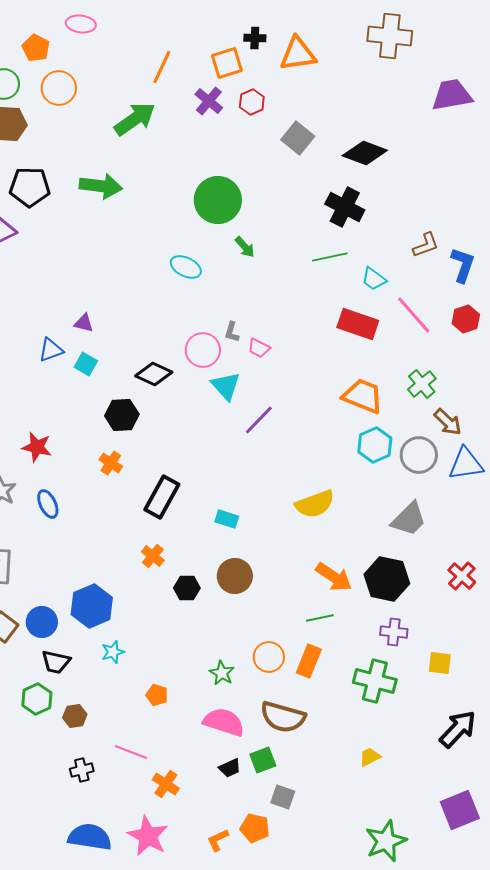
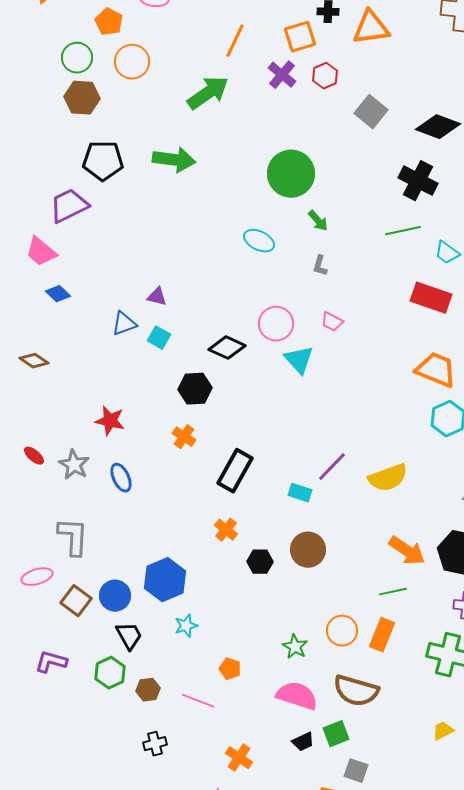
gray L-shape: (232, 332) -> (320, 266), moved
purple line: (259, 420) -> (332, 467), moved
black trapezoid: (56, 662) -> (129, 636), turned -132
pink line: (131, 752) -> (198, 701), moved

